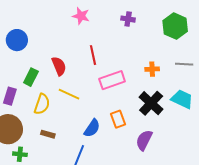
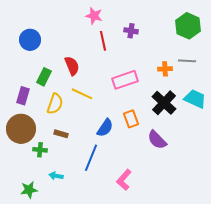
purple cross: (128, 19) -> (131, 31), moved
red line: (93, 55) -> (103, 41), moved
gray line: (184, 64) -> (187, 61), moved
purple semicircle: (144, 140) -> (157, 140), turned -70
green cross: (20, 154) -> (40, 150), moved

